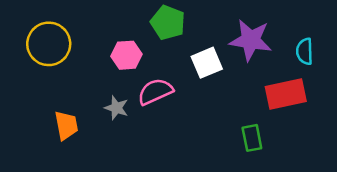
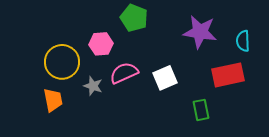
yellow circle: (49, 44) -> (62, 62), moved
white square: (207, 63) -> (165, 78), moved

